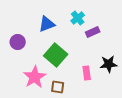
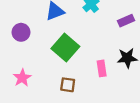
purple rectangle: (93, 32) -> (126, 21), moved
pink star: (35, 77) -> (22, 78), moved, size x0.7

